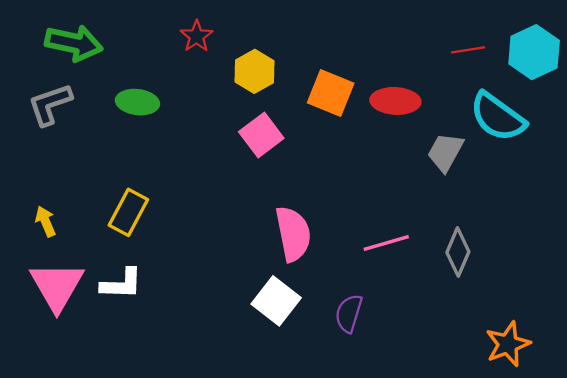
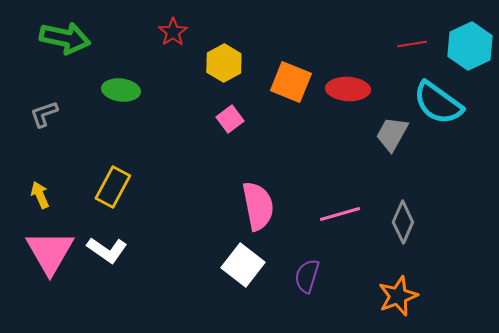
gray L-shape: (50, 104) -> (44, 114), moved, size x0.7
pink square: (261, 135) -> (230, 119), size x0.7
white L-shape: (122, 284) -> (107, 250), turned 33
orange star: (508, 344) -> (398, 296), moved

